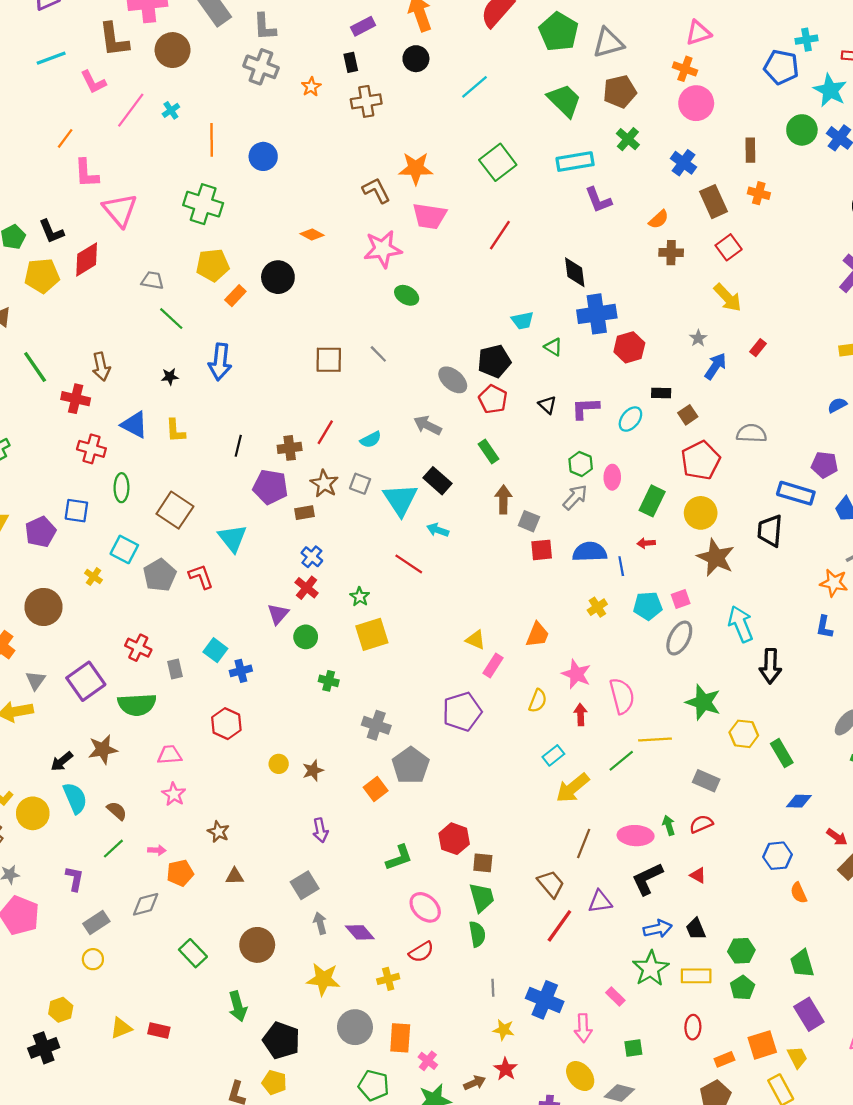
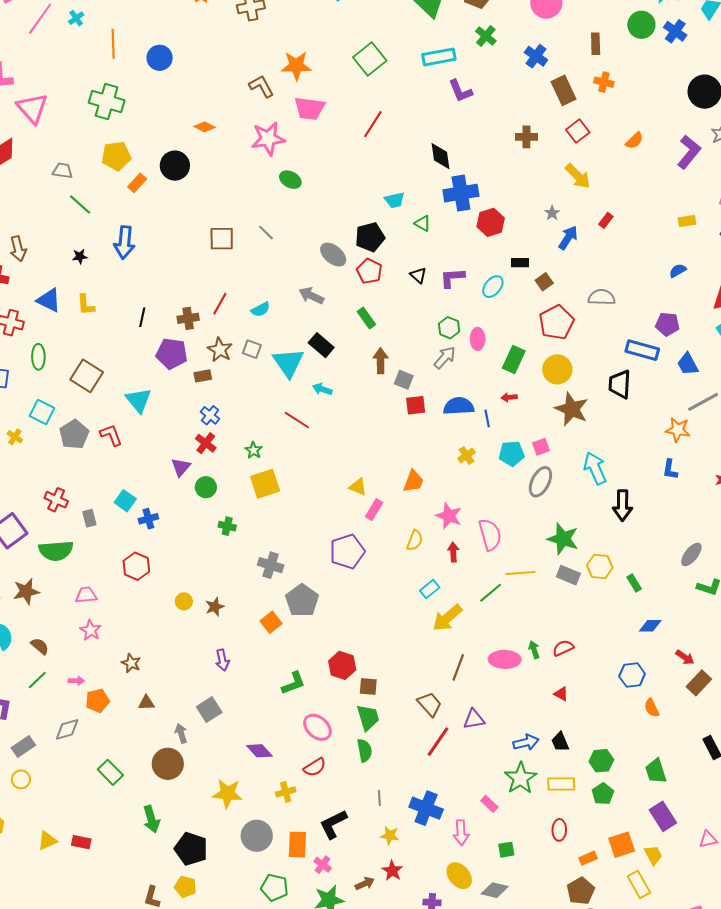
orange semicircle: (659, 219) -> (634, 141), moved
green rectangle: (782, 753) -> (634, 583), size x0.7
gray rectangle: (706, 781) -> (568, 575), moved
black L-shape: (647, 879) -> (333, 824), moved
gray arrow: (320, 923) -> (181, 733), moved

